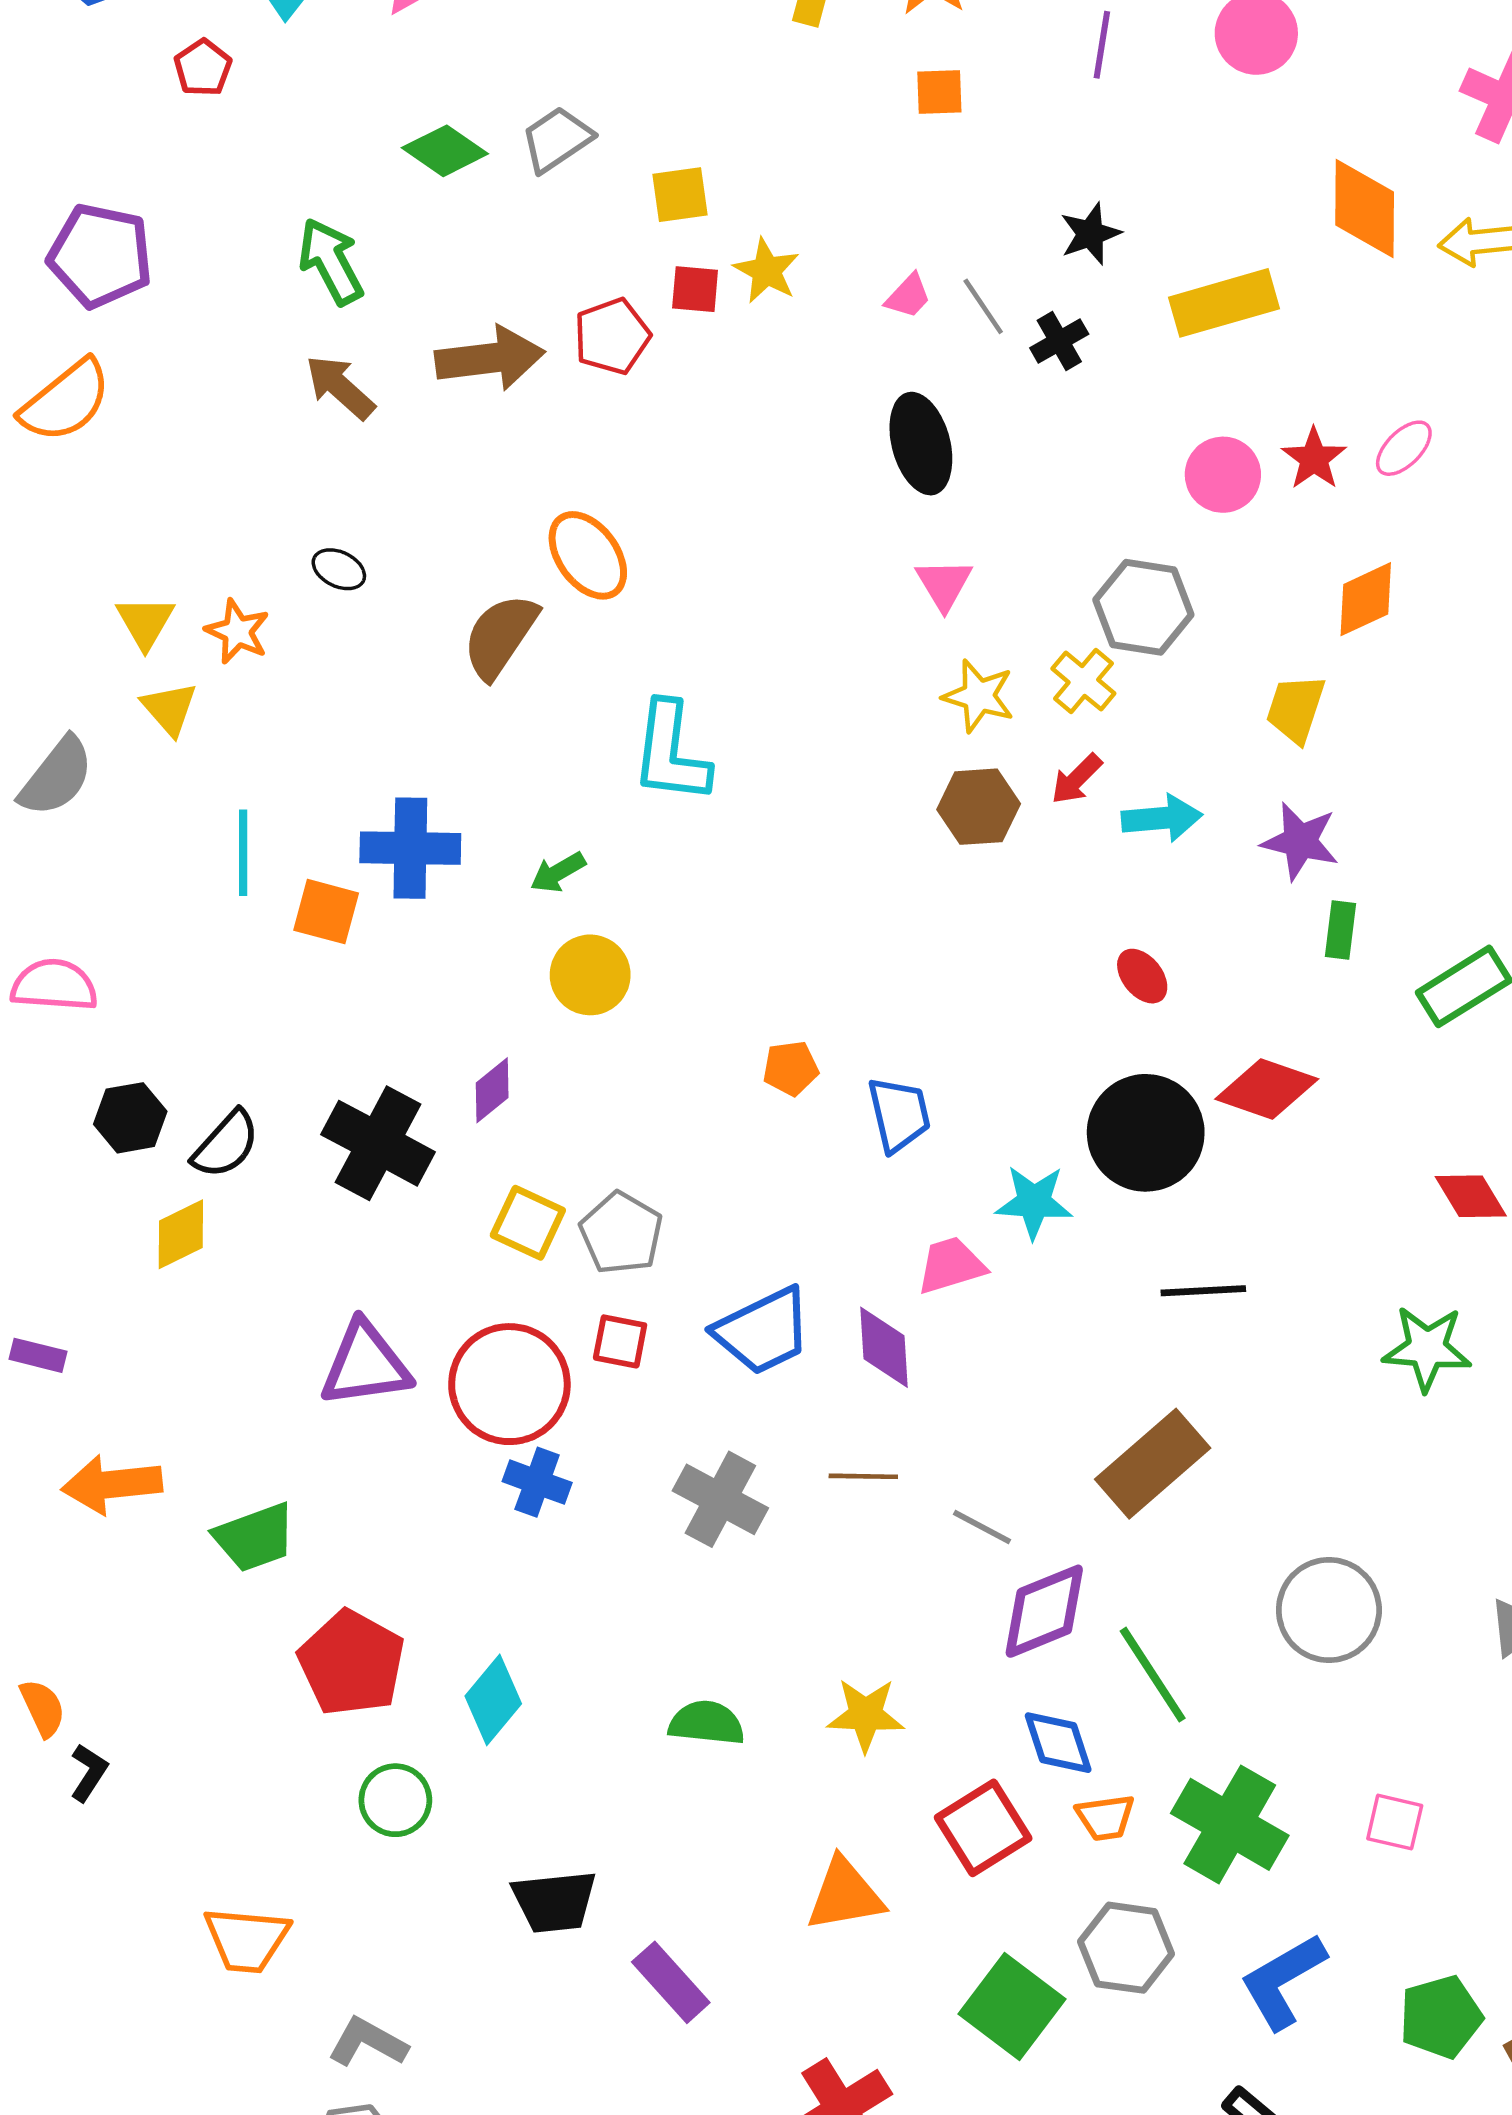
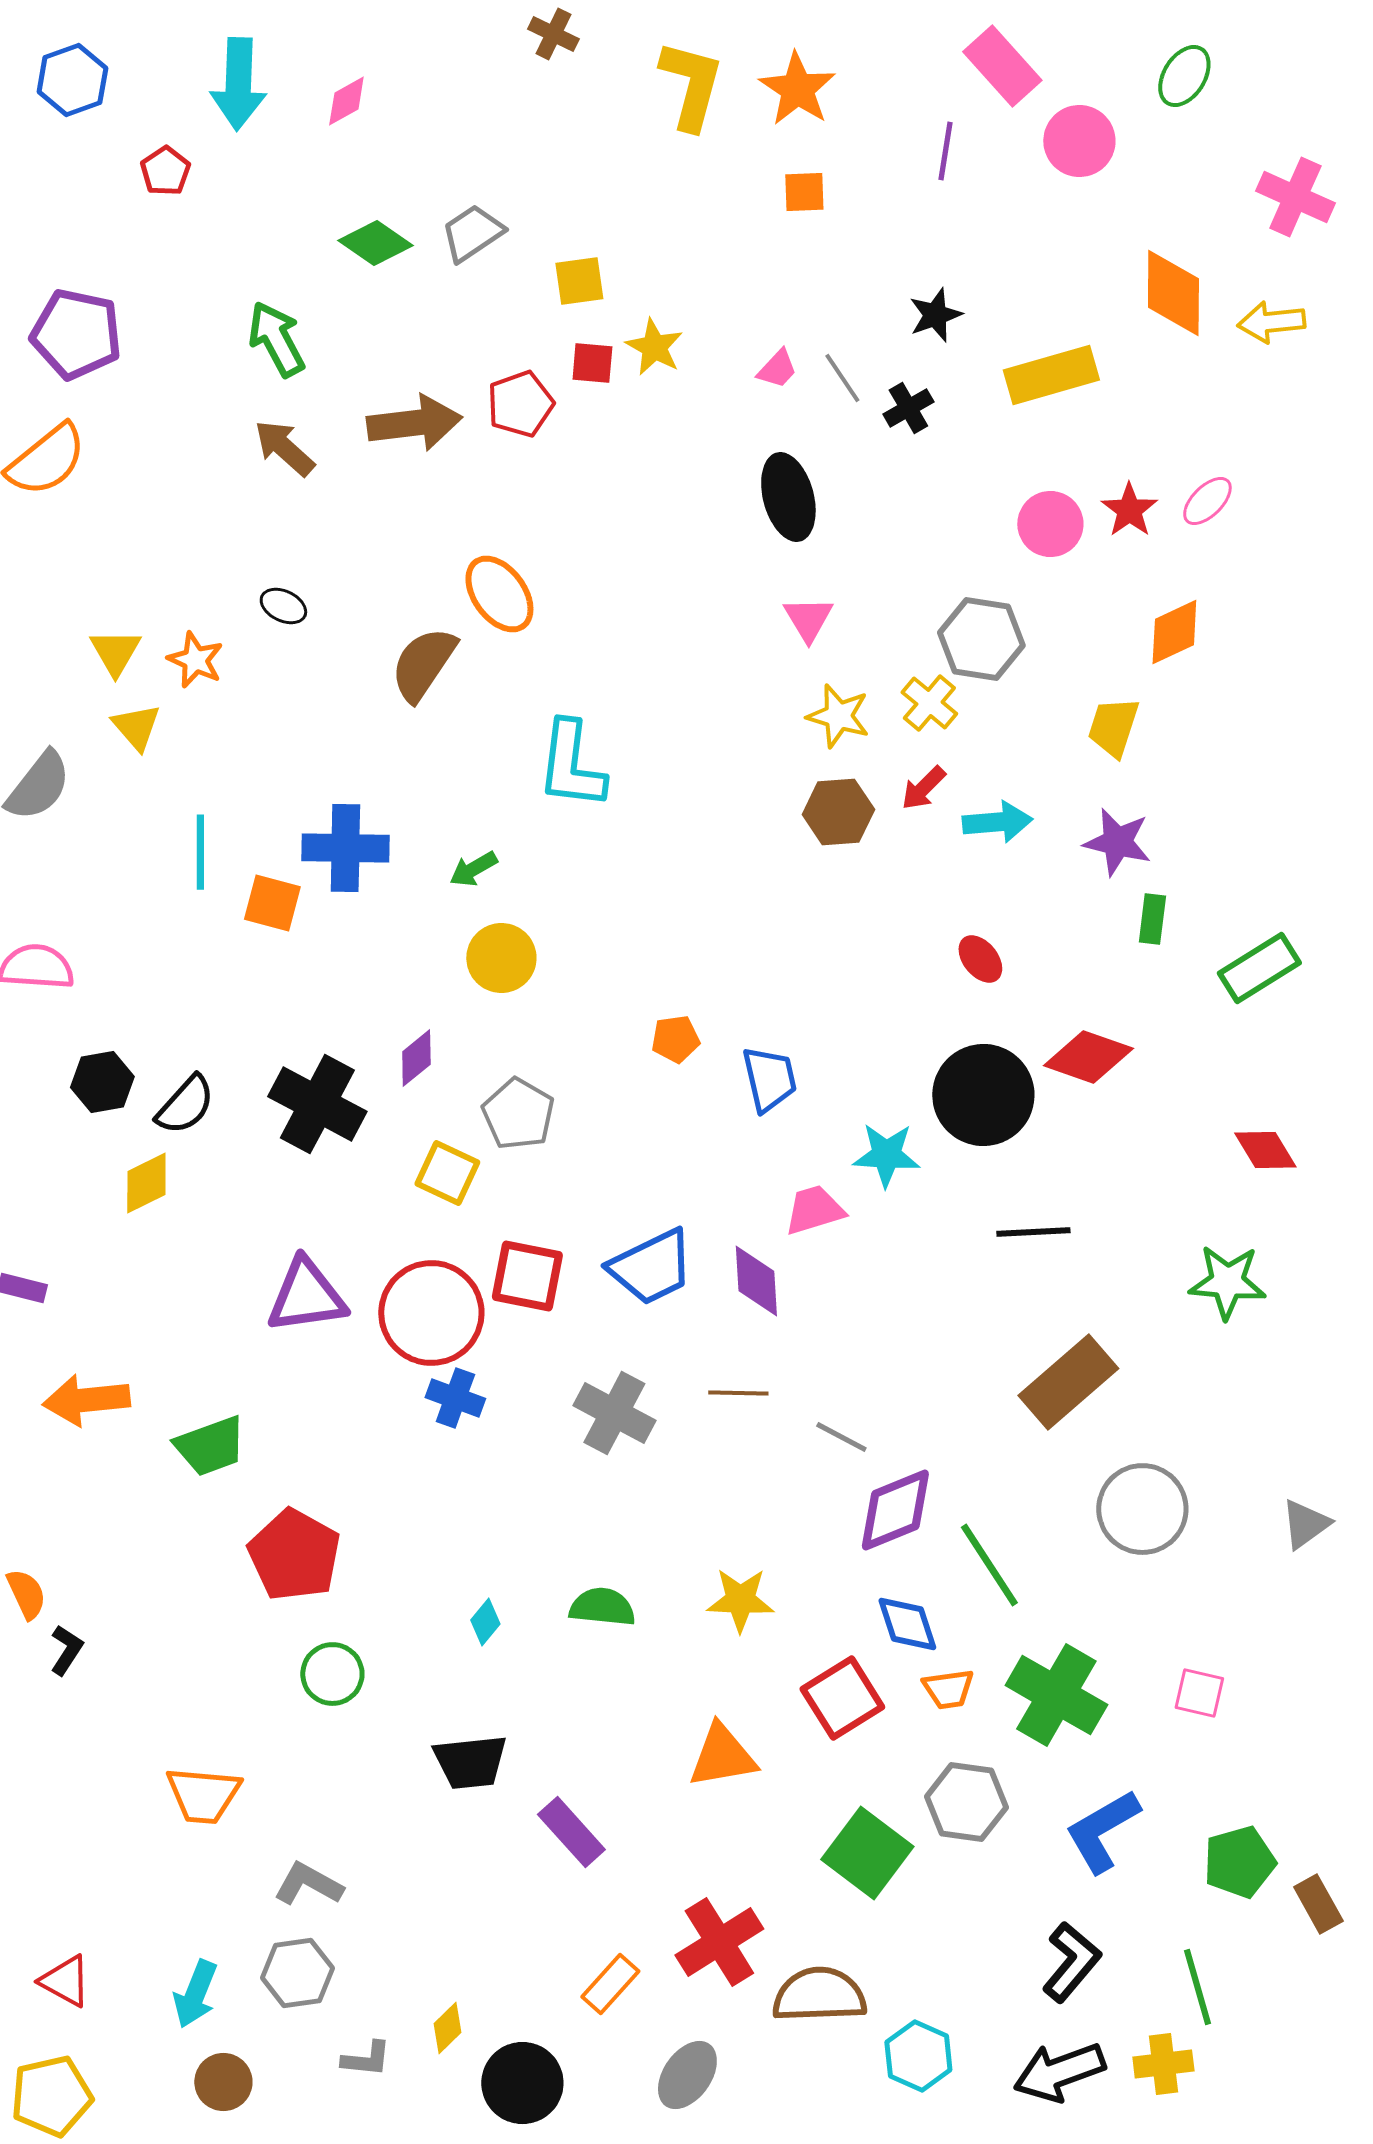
gray pentagon: (621, 1233) -> (518, 1114), moved
red square: (620, 1341) -> (527, 1276), size x1.5
brown rectangle: (1153, 1464) -> (1068, 1382), moved
cyan diamond: (493, 1700) -> (485, 1622), moved, size x0.6

